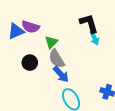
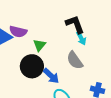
gray semicircle: (57, 59) -> (75, 60), moved
black circle: (30, 63) -> (32, 66), moved, size x1.5

